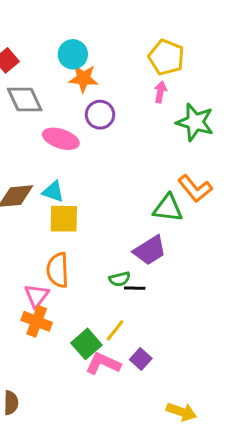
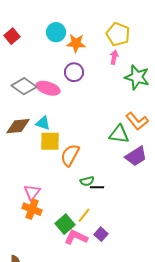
orange star: (83, 78) -> (76, 43), moved
gray diamond: (25, 100) -> (24, 86), moved, turned -30
purple trapezoid: (150, 250) -> (136, 156), moved
orange semicircle: (58, 270) -> (70, 155), moved, turned 30

